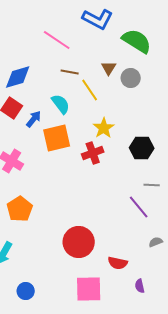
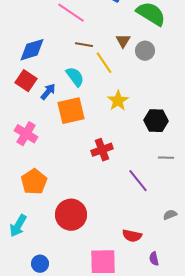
red cross: (93, 153) -> (102, 150), moved
purple line: (139, 207) -> (138, 181), moved
red circle: (79, 242) -> (71, 215), moved

